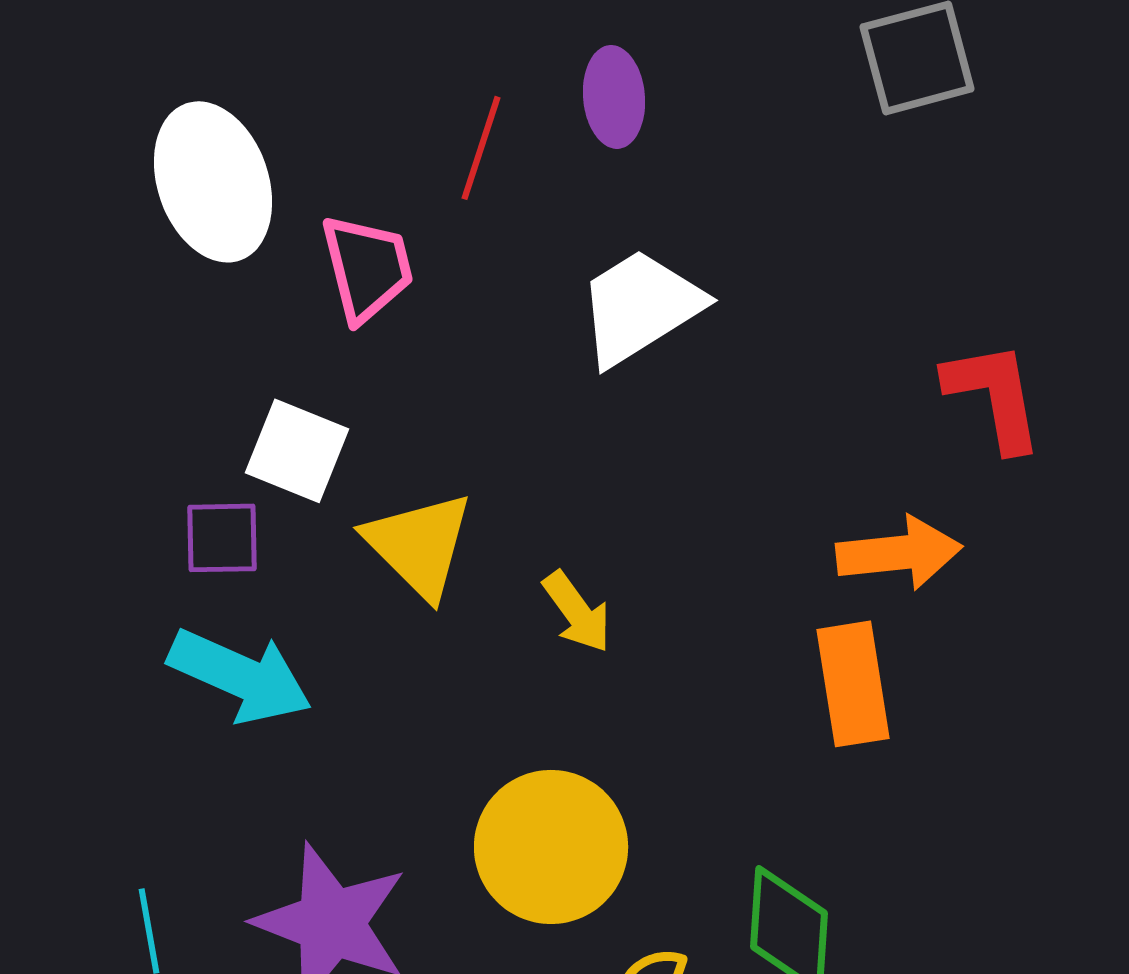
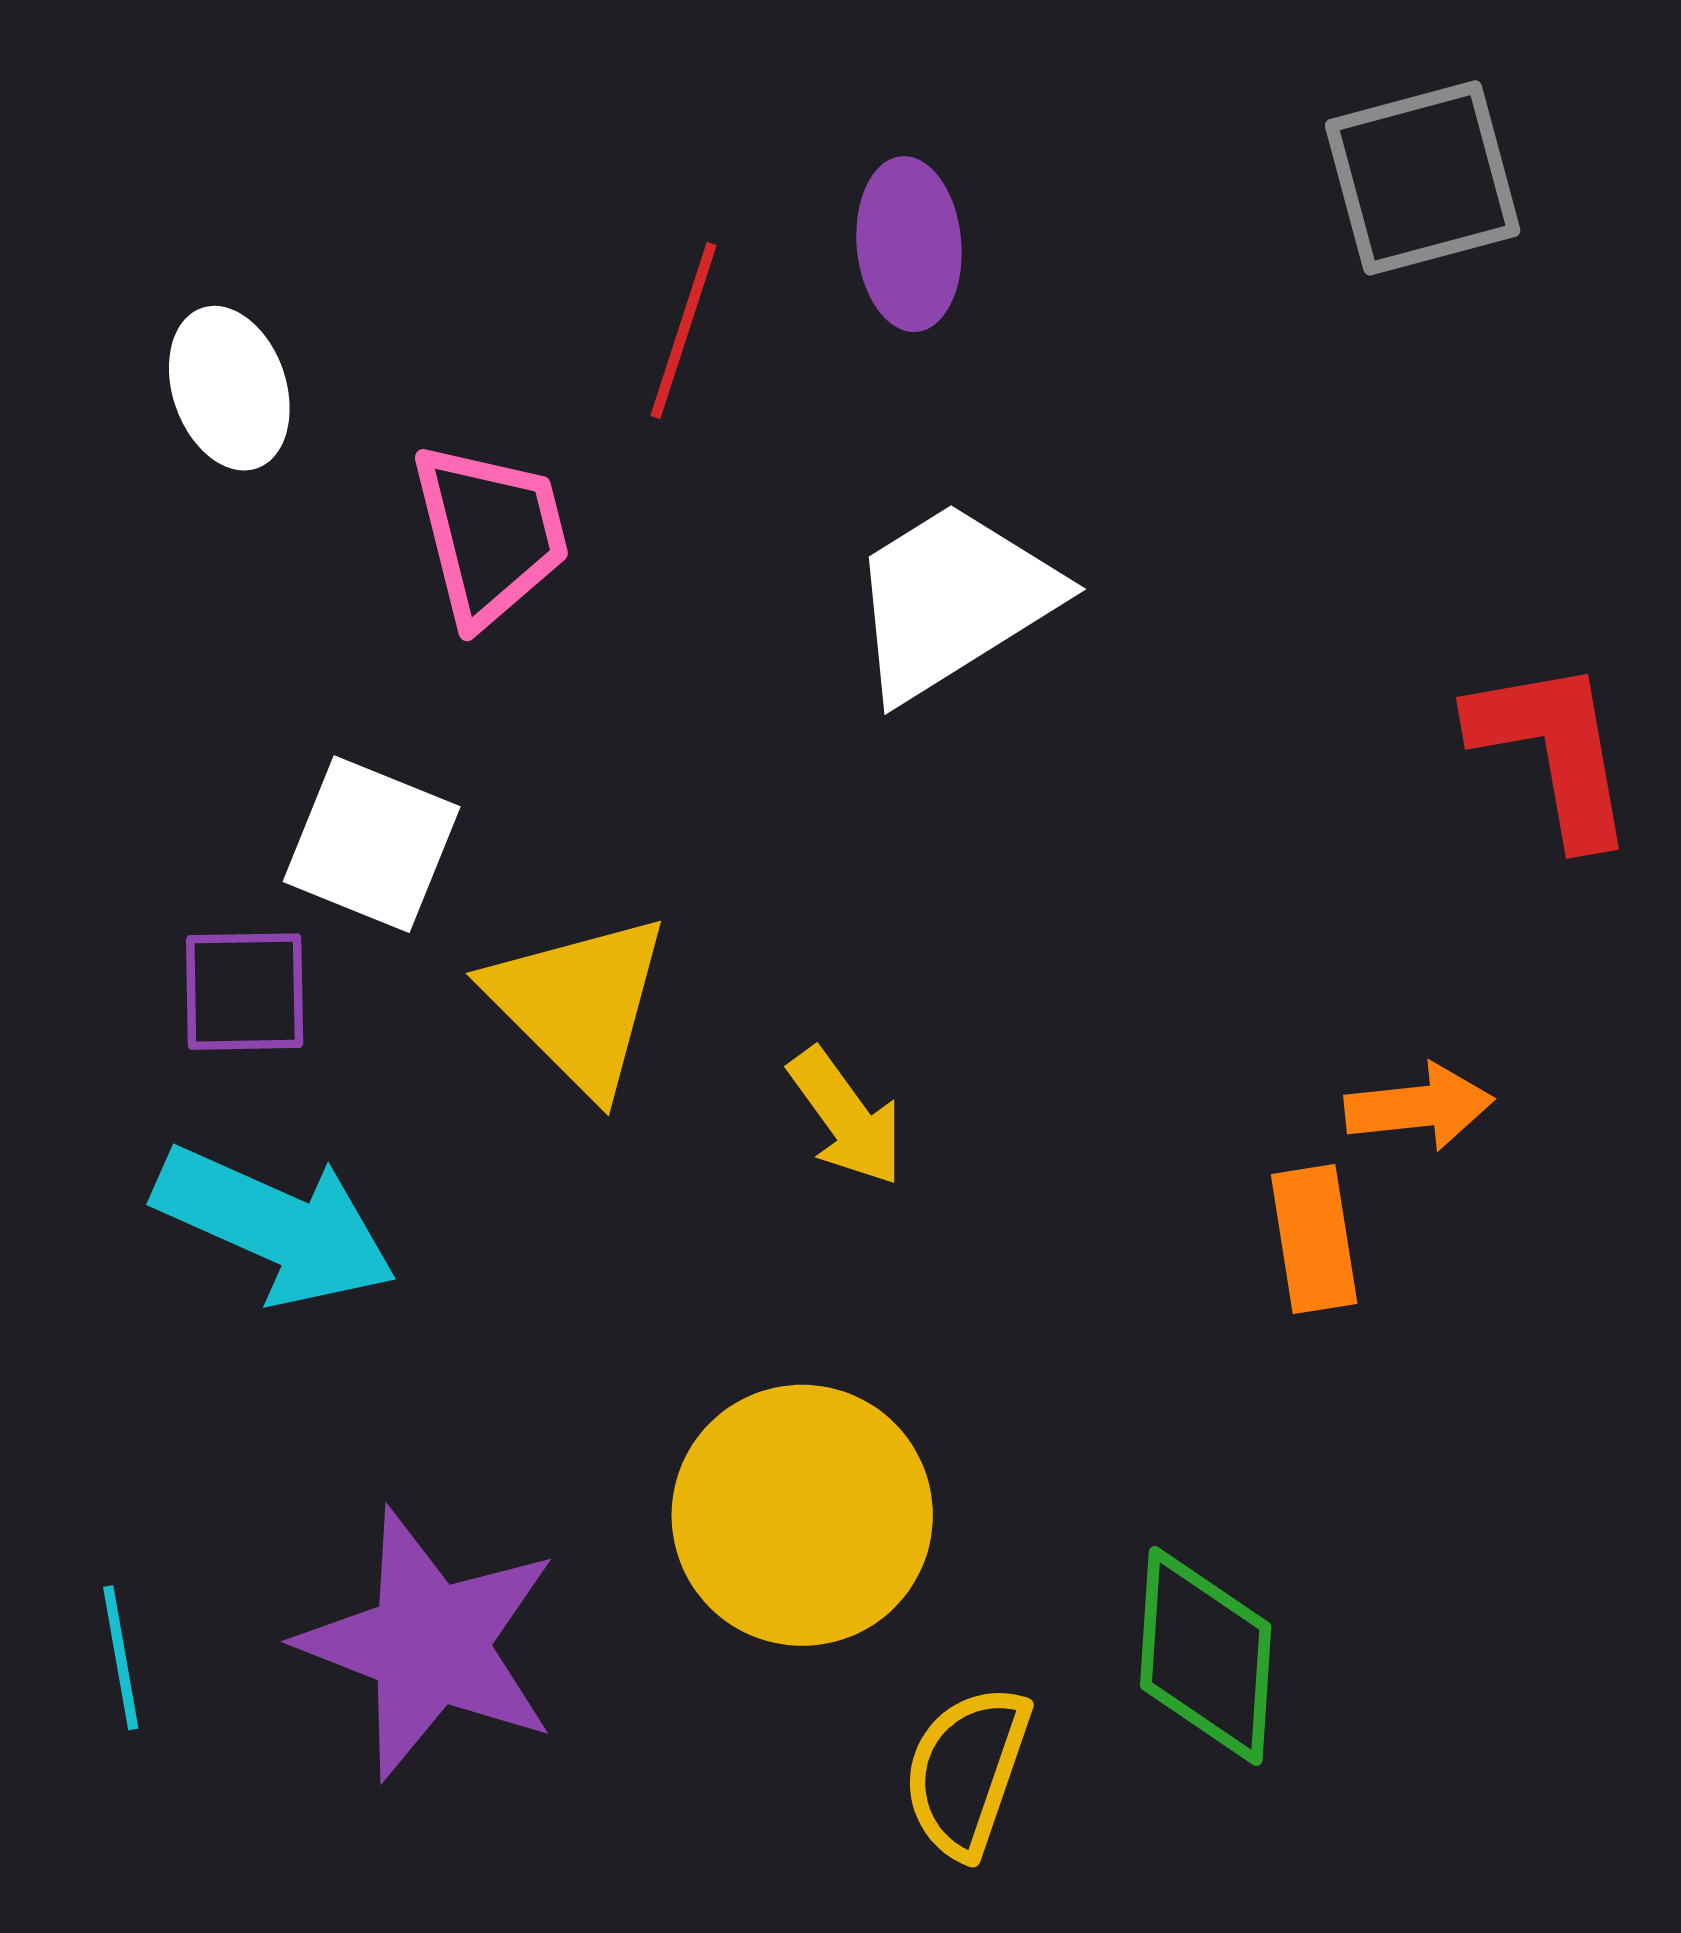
white ellipse: (213, 182) -> (229, 388), size x0.6
orange arrow: (899, 553) -> (1419, 1107), moved, size x0.7
orange rectangle: (853, 684) -> (1314, 1239), size x0.7

